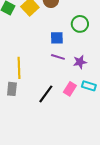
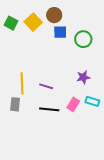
blue square: (57, 38) -> (60, 32), moved
purple line: (58, 57) -> (46, 86), moved
black line: (46, 94) -> (49, 109), turned 60

